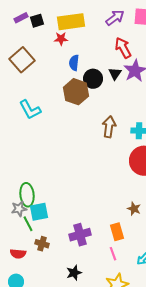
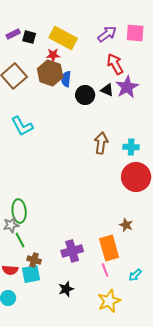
black square: (37, 21) -> (29, 37), turned 32
yellow rectangle: (71, 22) -> (63, 38), turned 36
black triangle: (115, 74) -> (107, 90), turned -40
brown hexagon: (76, 92) -> (50, 73), moved
cyan square: (39, 212) -> (31, 274), moved
orange rectangle: (117, 232) -> (109, 248), size x1.4

